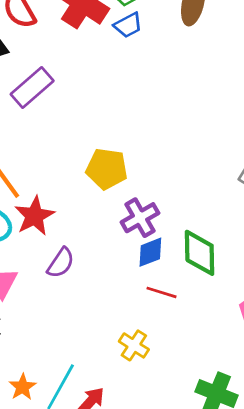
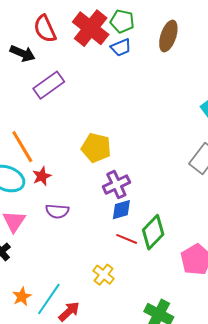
red star: (34, 216) -> (42, 176), size x0.7
green diamond: (200, 253) -> (153, 232), moved, turned 40
purple semicircle: (61, 263) -> (57, 211), turned 55

